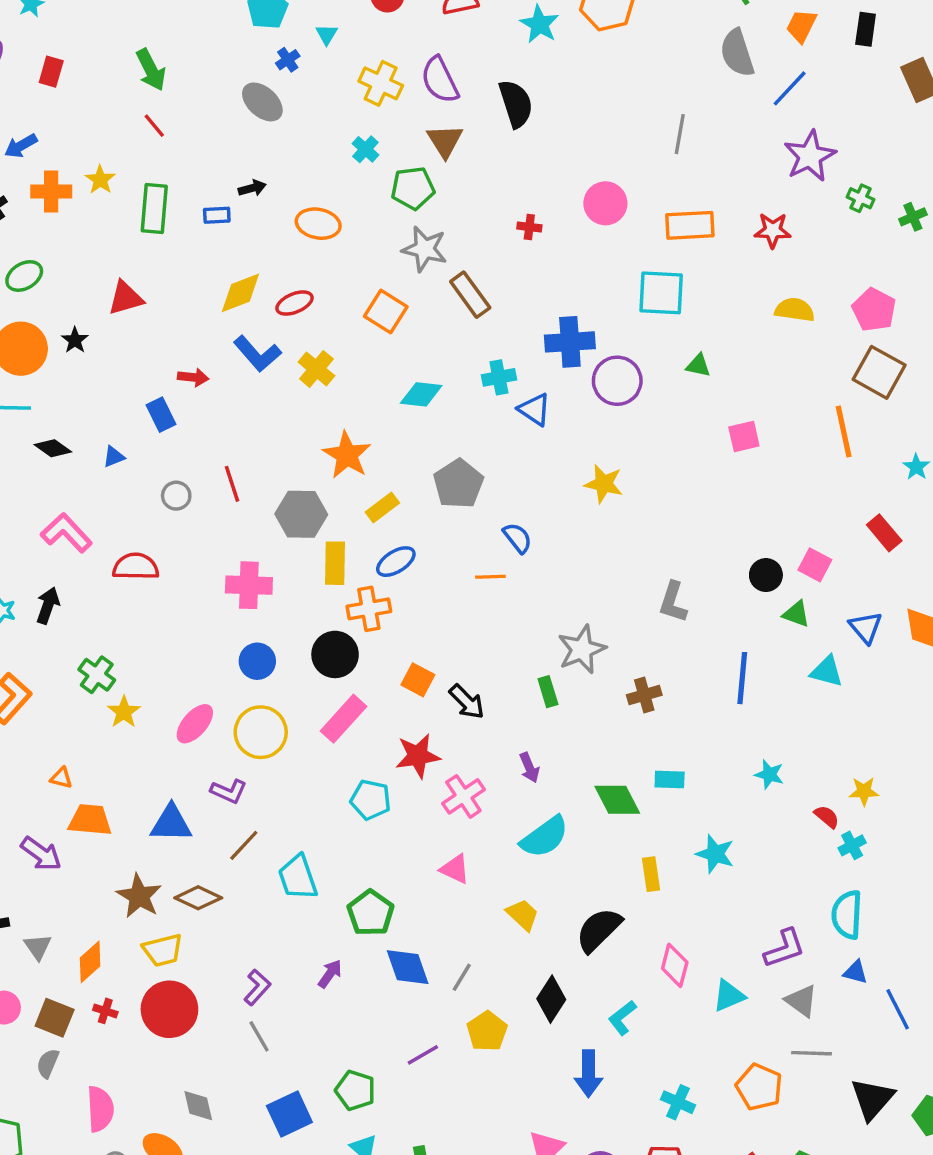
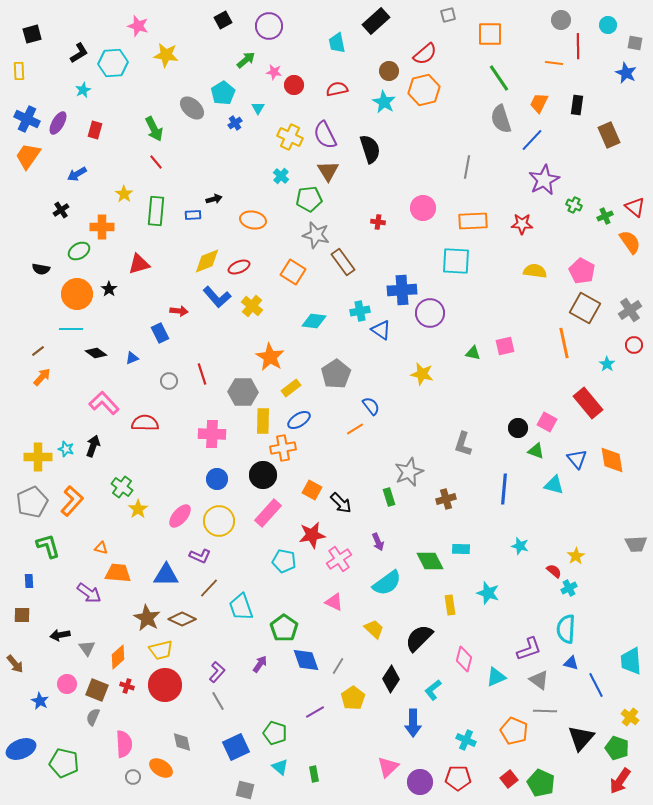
gray ellipse: (262, 102) -> (192, 108), moved
orange cross: (51, 192) -> (102, 227), moved
green triangle: (698, 366) -> (473, 353), moved
red rectangle: (884, 533) -> (588, 403), size x1.4
orange line: (490, 577) -> (355, 429), turned -30
yellow star: (864, 791) -> (576, 556), turned -30

